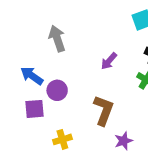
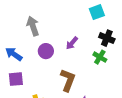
purple circle: (57, 90) -> (46, 51), moved

